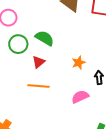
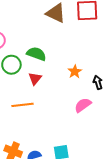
orange line: (39, 86) -> (23, 105), moved

